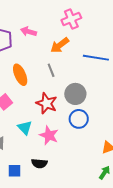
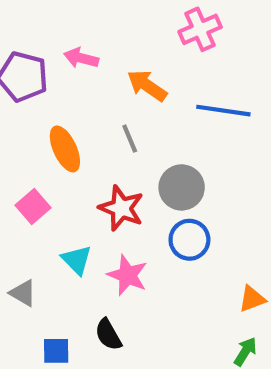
pink cross: (71, 19) -> (200, 29), moved
orange arrow: (60, 45) -> (147, 86), turned 72
black semicircle: (39, 163) -> (108, 335), turned 56

